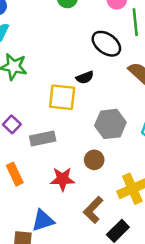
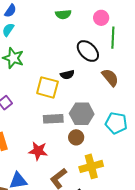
gray rectangle: (43, 139) -> (53, 119), moved
brown circle: (94, 160) -> (76, 137), moved

